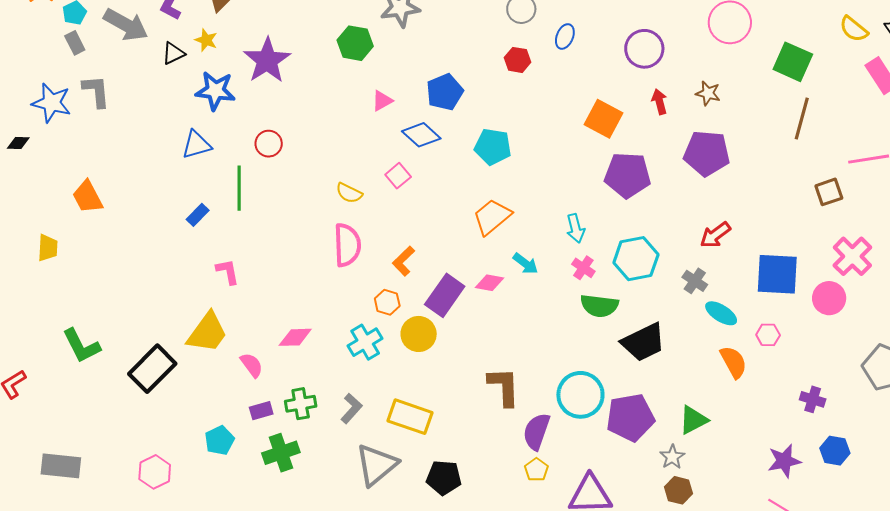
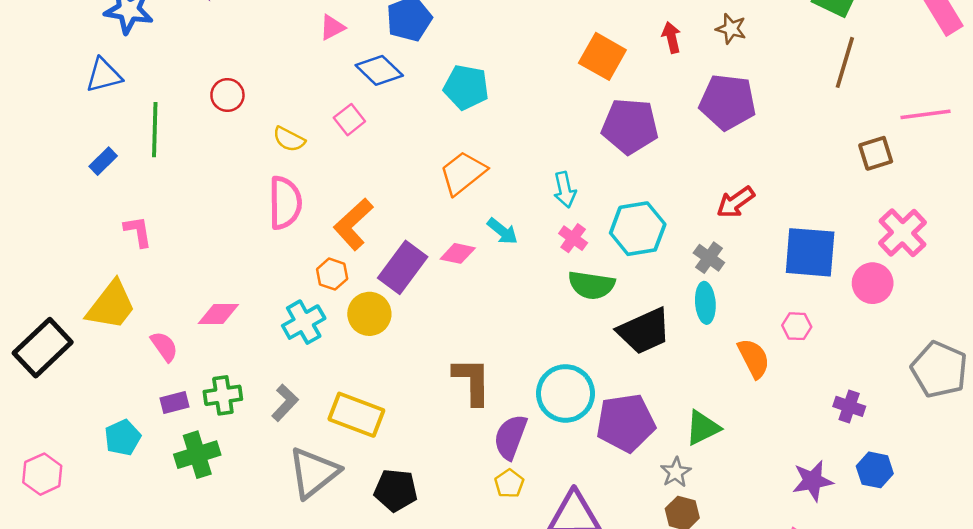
red circle: (269, 144) -> (227, 95), moved
orange L-shape: (403, 261) -> (353, 224), size x1.4
cyan ellipse: (721, 313) -> (705, 303), moved, turned 52

